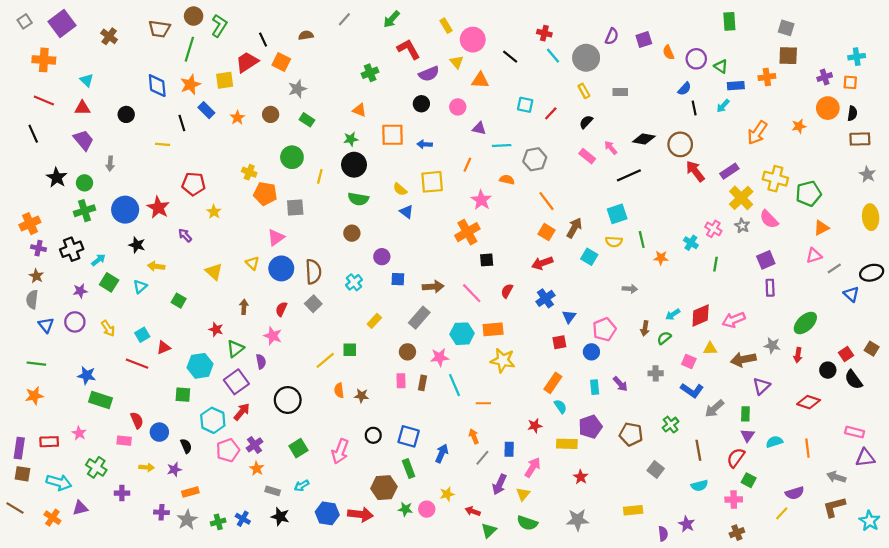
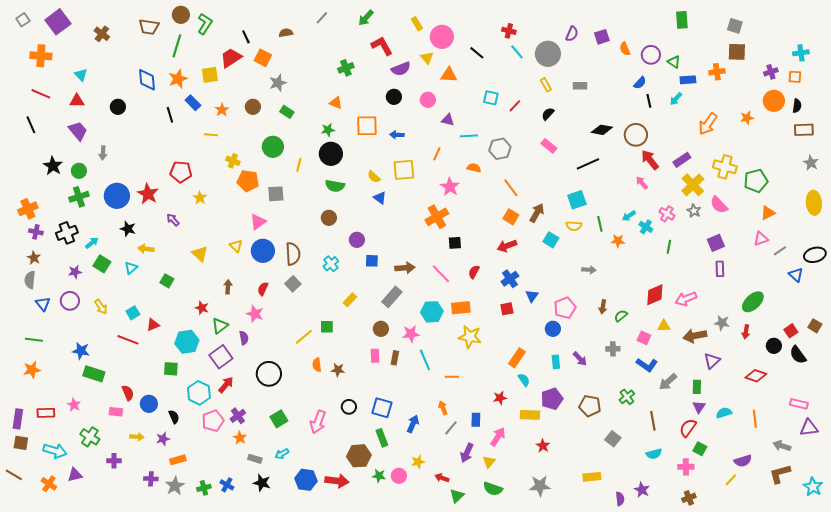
yellow line: (163, 144) -> (211, 135), moved
pink arrow: (611, 148) -> (642, 183), moved
cyan arrow: (673, 314) -> (629, 216), moved
red square: (559, 342) -> (507, 309), moved

